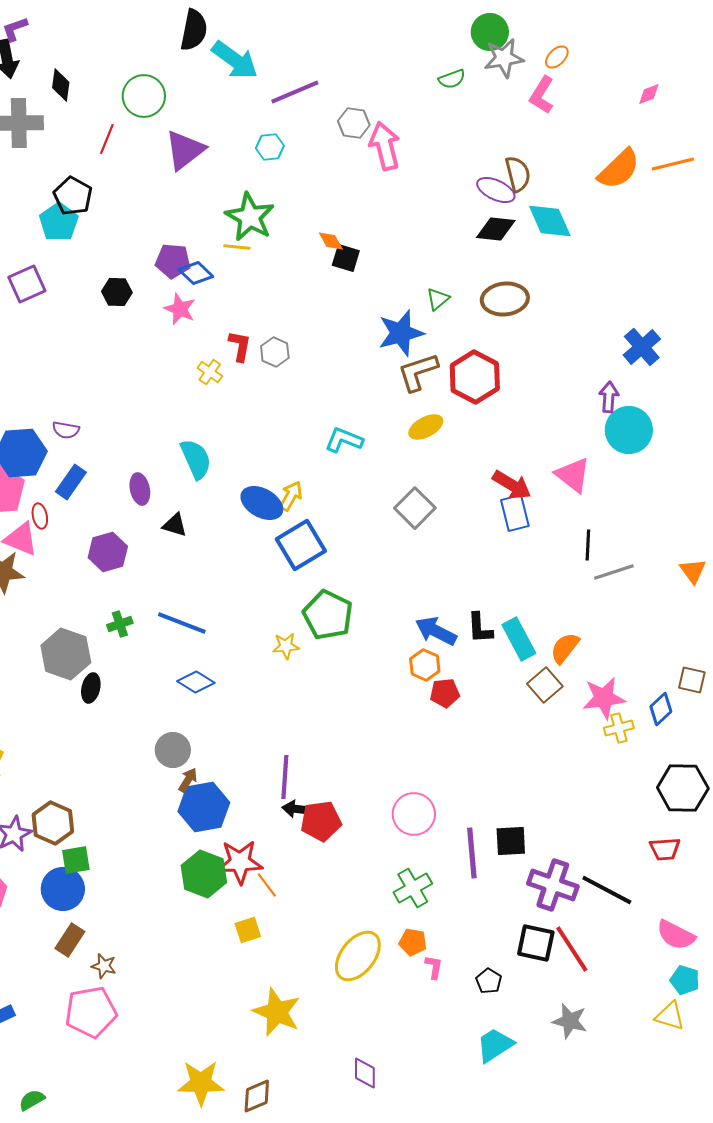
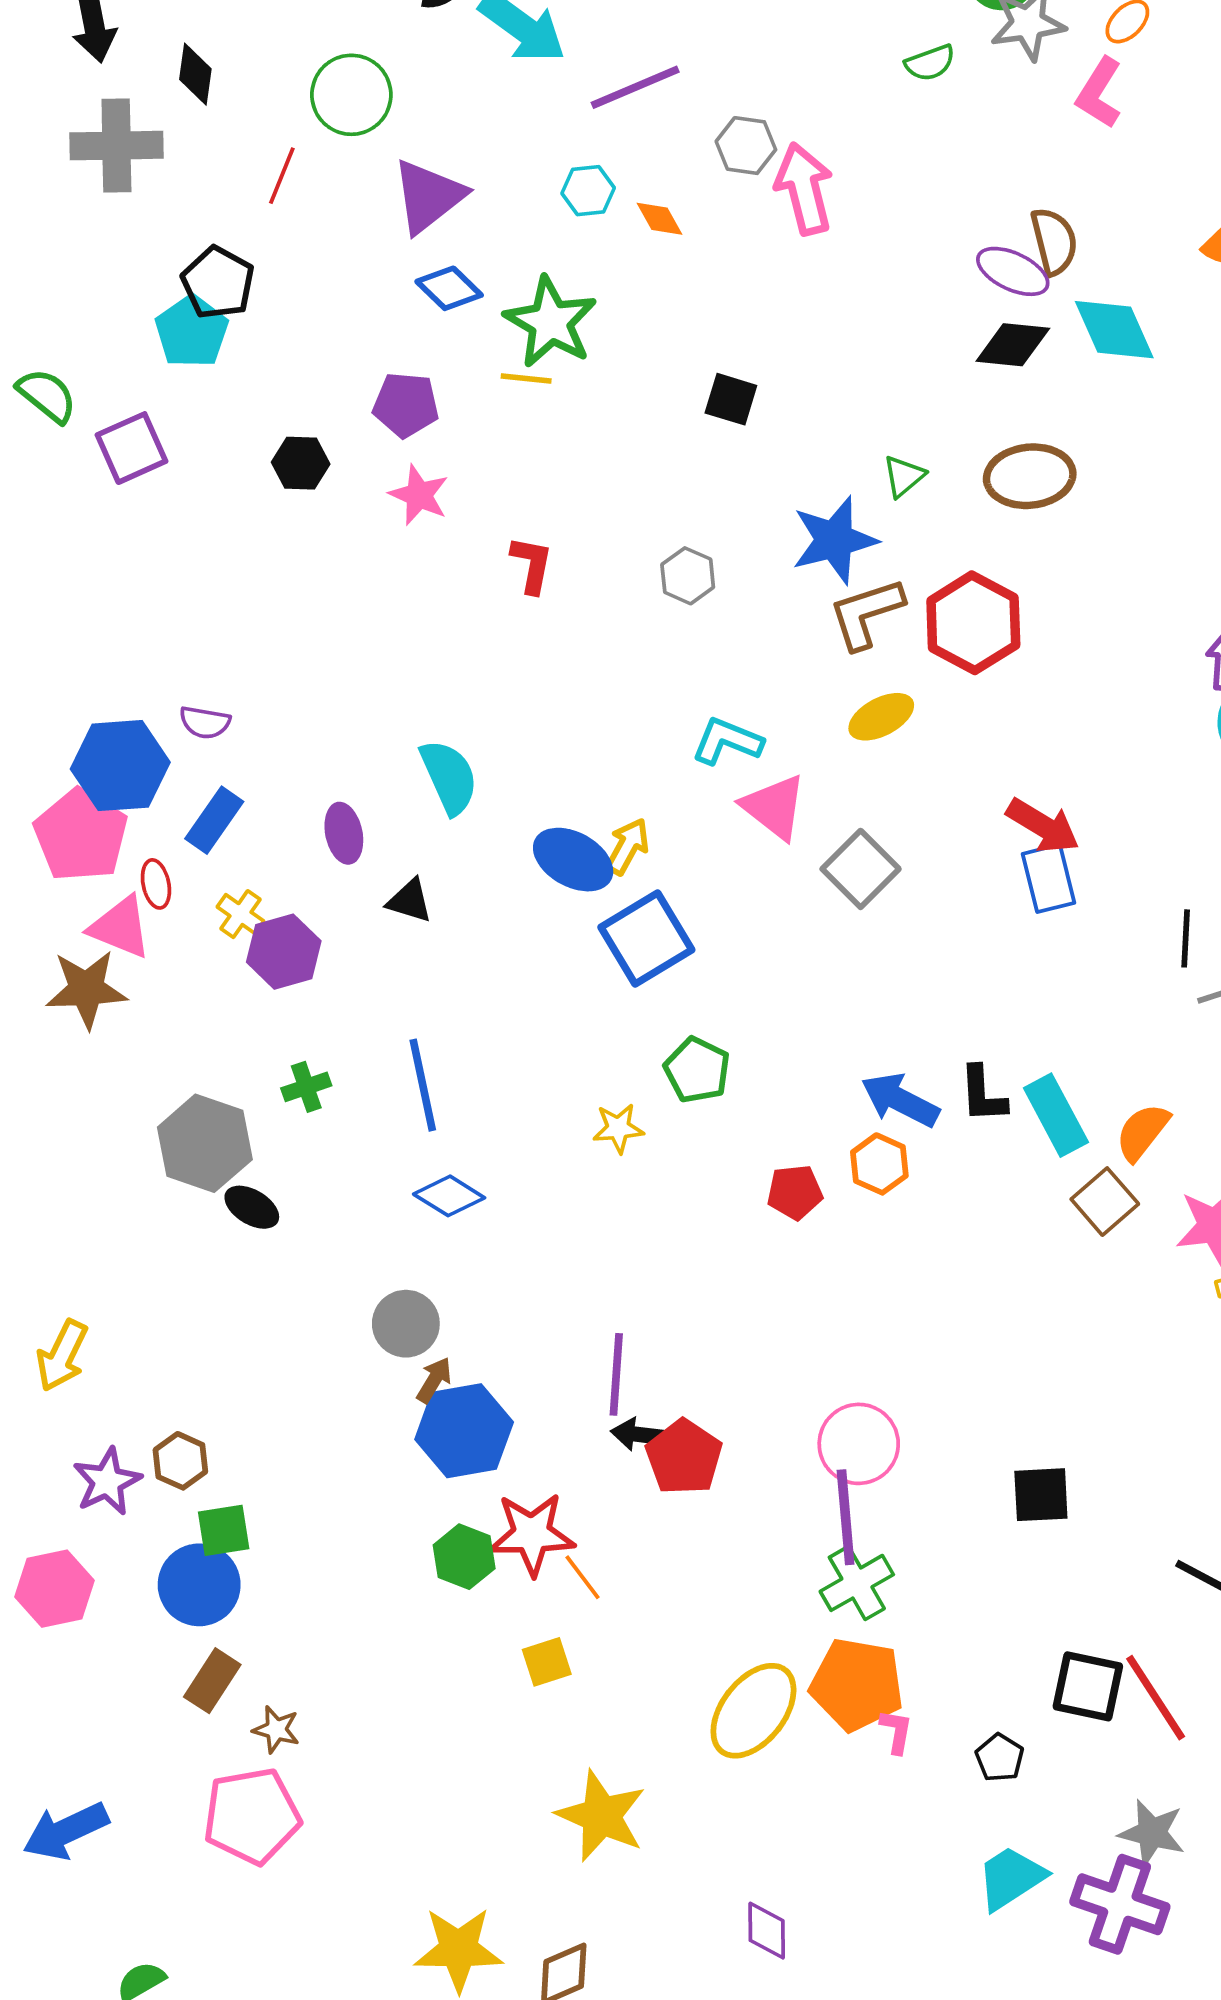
orange diamond: (331, 241) -> (660, 219), moved
blue diamond: (196, 273) -> (449, 288), moved
gray hexagon: (275, 352) -> (688, 576), moved
yellow cross: (210, 372) -> (241, 914), moved
pink triangle: (573, 475) -> (774, 807), moved
green pentagon: (328, 615) -> (697, 1070), size x0.7
blue line: (182, 623) -> (423, 1085), turned 57
black ellipse: (91, 688) -> (252, 1207), turned -72
red pentagon: (445, 693) -> (795, 1192), moved
red pentagon: (321, 821) -> (684, 1457), turned -30
brown hexagon: (53, 823) -> (180, 1461), size x0.7
purple line: (472, 853) -> (846, 1517), moved
green hexagon: (204, 874) -> (464, 1557), size x0.7
purple cross: (553, 885) -> (1120, 1904), moved
orange pentagon: (413, 942) -> (857, 1684), size x1.8

